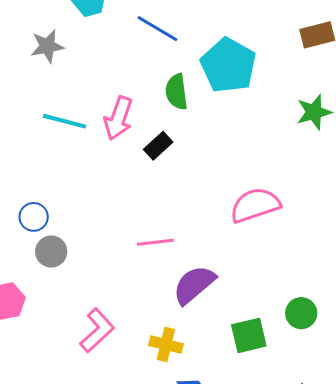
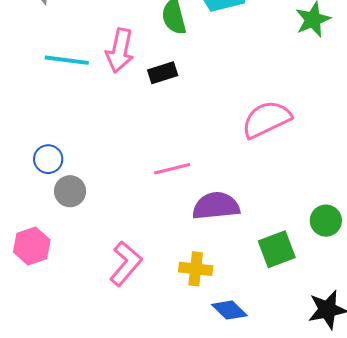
black rectangle: (158, 146) -> (163, 73), turned 32
purple semicircle: (194, 285) -> (216, 206), turned 42

